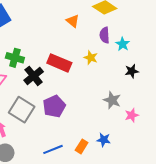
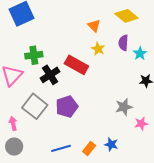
green cross: (15, 58) -> (34, 55), turned -30
yellow star: (91, 58) -> (98, 49), moved
gray star: (112, 100) -> (124, 107), turned 30

